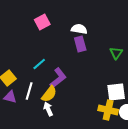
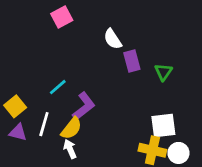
pink square: (42, 22) -> (62, 17), moved
white semicircle: (79, 29) -> (113, 39), turned -133
purple rectangle: (80, 44) -> (132, 61), moved

